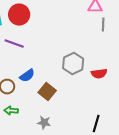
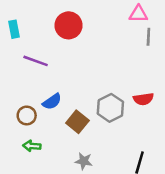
red circle: (19, 15) -> (69, 25), moved
gray hexagon: (73, 64) -> (110, 108), moved
gray star: (44, 123) -> (84, 161), moved

